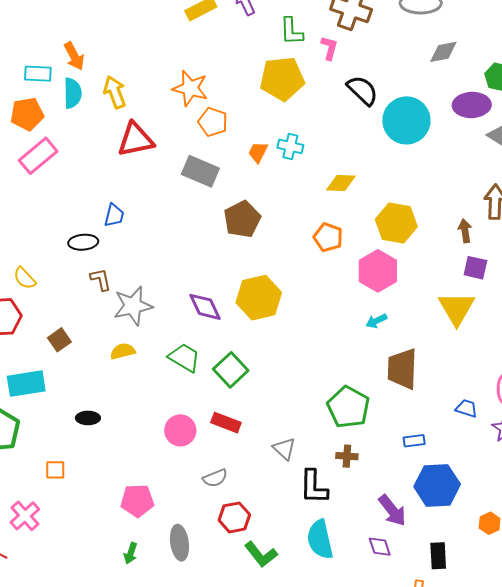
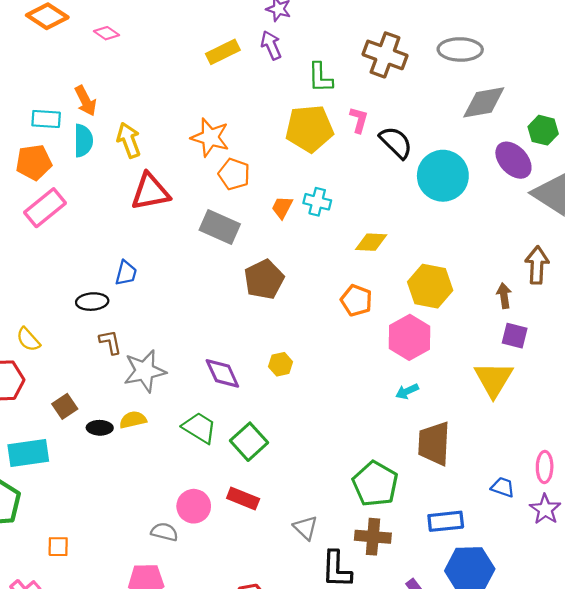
pink L-shape: (329, 48) -> (359, 120), moved
gray diamond: (443, 52) -> (484, 102), size x1.4
purple ellipse: (472, 105) -> (513, 160), turned 48
yellow hexagon: (259, 298) -> (281, 364), size x0.5
black ellipse: (88, 418) -> (100, 428), moved
blue rectangle: (414, 441) -> (446, 521), size x1.5
brown cross: (347, 456) -> (373, 537), size x1.5
gray semicircle: (215, 478) -> (164, 532), moved, turned -145

